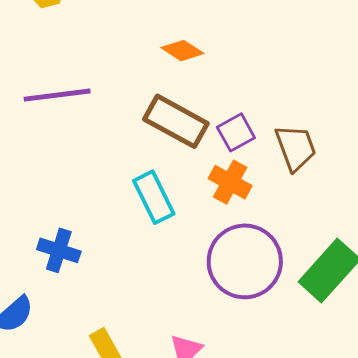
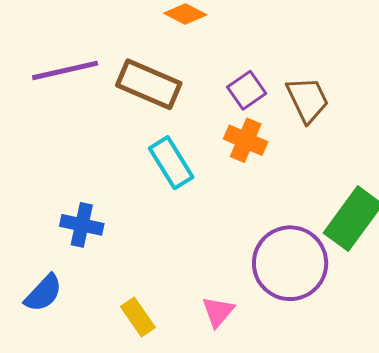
brown rectangle: (176, 121) -> (149, 84), moved
purple circle: (245, 261) -> (290, 263), moved

